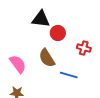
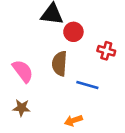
brown semicircle: (47, 58) -> (60, 63), turned 36

